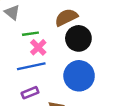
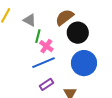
gray triangle: (12, 12) -> (30, 20), moved
green line: (30, 34) -> (38, 36), turned -56

